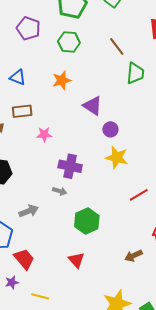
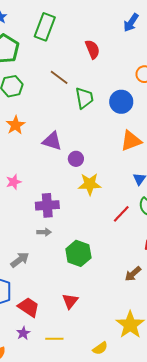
red triangle: (76, 260) -> (70, 301), moved, turned 36

